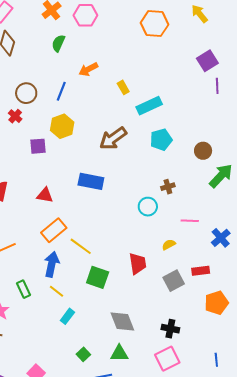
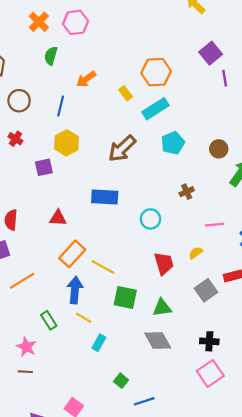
orange hexagon: (154, 24) -> (156, 72), moved
brown circle: (26, 93) -> (19, 101), moved
cyan circle: (148, 207) -> (150, 219), moved
red trapezoid: (138, 264) -> (164, 263), moved
green triangle: (119, 353) -> (162, 308), moved

